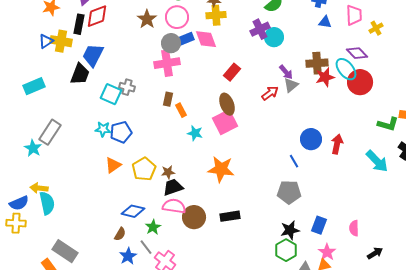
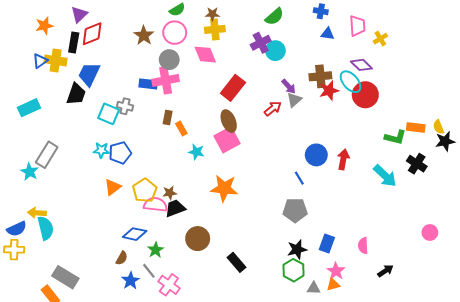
blue rectangle: (185, 39) -> (148, 84), moved, turned 30
red rectangle: (232, 72) -> (233, 88), size x1.4
pink semicircle: (174, 206) -> (155, 205), moved
black rectangle: (230, 216) -> (236, 262), moved, turned 60

